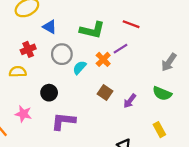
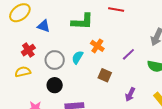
purple line: (120, 49) -> (128, 54), moved
gray circle: (62, 54) -> (55, 60), moved
purple arrow: (130, 101) -> (130, 94), moved

